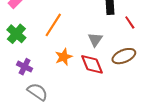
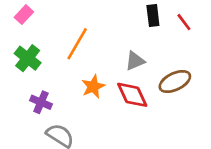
red line: (130, 22) -> (184, 22), moved
gray triangle: (95, 40) -> (135, 61), turned 35

